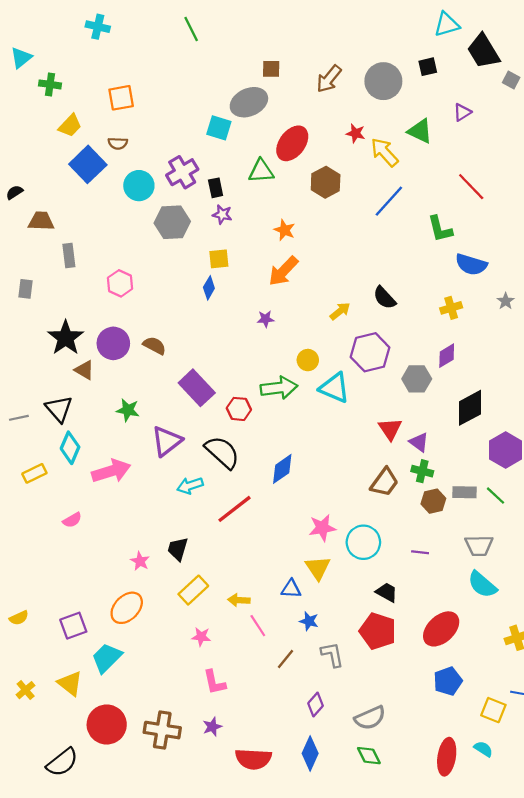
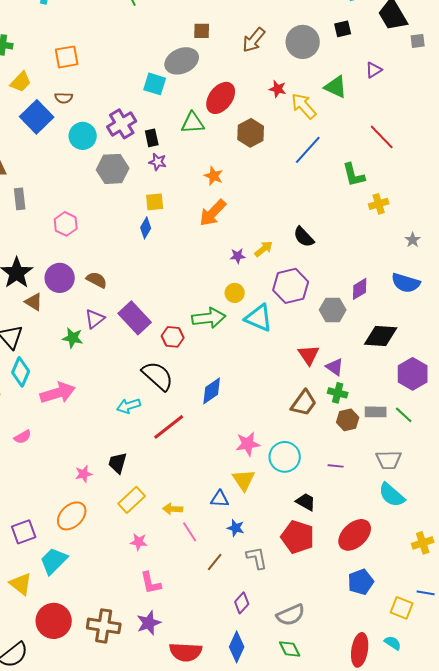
gray square: (511, 80) -> (418, 41), turned -35
blue semicircle: (471, 264) -> (406, 283), moved
yellow cross: (451, 308) -> (379, 204), moved
purple star: (266, 319) -> (238, 256), moved
black diamond: (470, 408) -> (381, 336), turned 32
purple triangle: (167, 441) -> (95, 319), moved, size x0.7
pink star: (140, 561) -> (84, 474), turned 30
purple star: (212, 727) -> (149, 623), size x1.4

